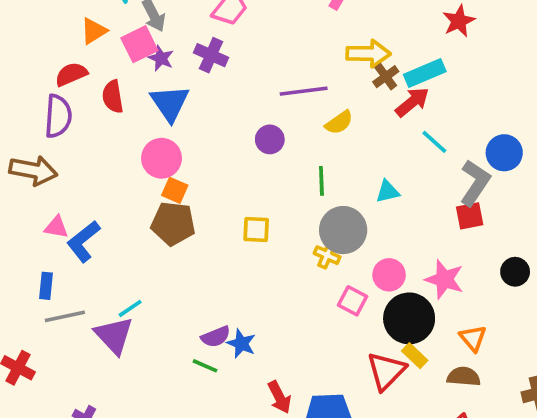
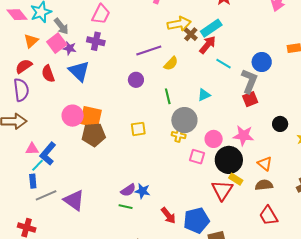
pink circle: (162, 158) -> (73, 116), moved
orange square: (175, 190) -> (91, 117), size x1.6
cyan line: (130, 308) -> (38, 165), moved

